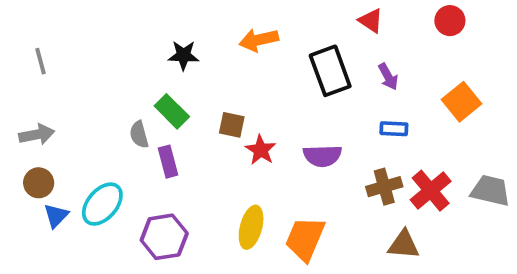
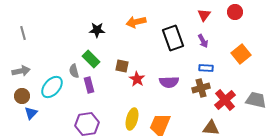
red triangle: (371, 21) -> (204, 15), moved, turned 32
brown cross: (384, 187) -> (201, 88), moved
cyan ellipse: (102, 204) -> (52, 87), moved

